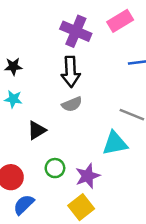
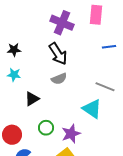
pink rectangle: (120, 21) -> (96, 15), turned -54
black arrow: (71, 72) -> (58, 54), turned -30
cyan triangle: (115, 143) -> (92, 109), turned 45

